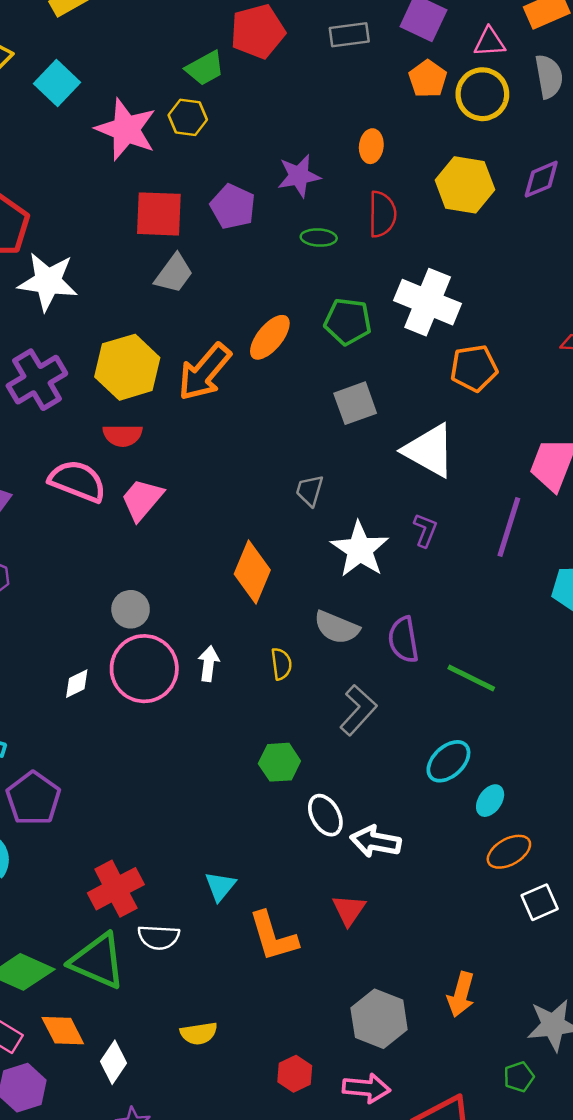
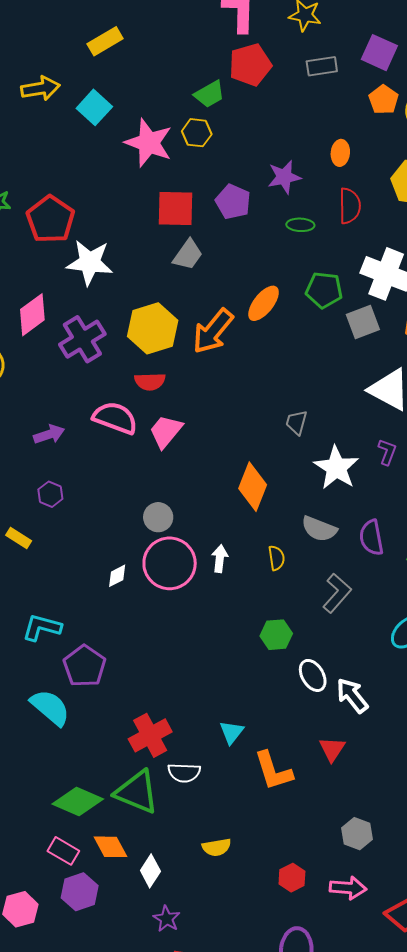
gray square: (355, 403) -> (363, 322), moved
white arrow: (376, 842) -> (352, 695), turned 42
gray hexagon: (379, 1019) -> (357, 834), size x0.7

